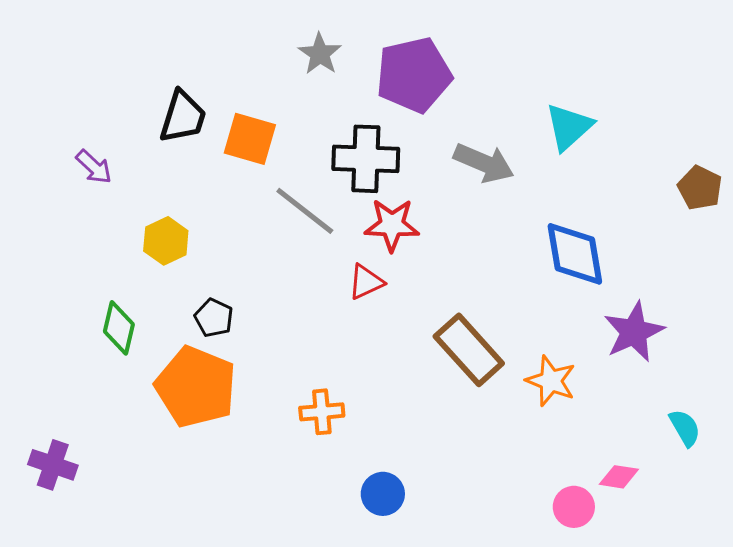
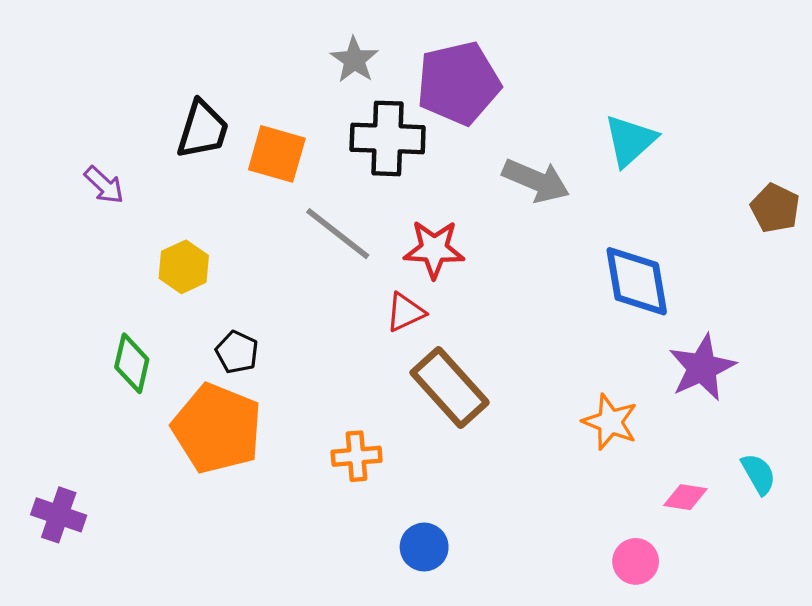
black cross: (366, 159) -> (388, 138), moved
brown rectangle: (469, 350) -> (450, 388), moved
pink diamond: (619, 477) -> (685, 497), moved

